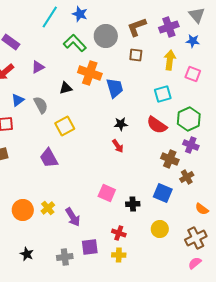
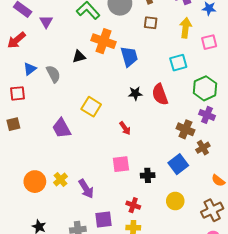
purple triangle: (38, 67) -> (46, 22), moved, turned -32
pink square: (193, 74) -> (209, 42), turned -35
red semicircle: (157, 125) -> (160, 94), moved, turned 35
yellow square: (65, 126) -> (91, 107), moved, turned -30
red arrow: (118, 146) -> (125, 128), moved
pink square: (107, 193) -> (121, 164), turned -30
blue square: (163, 193) -> (178, 164), turned 30

